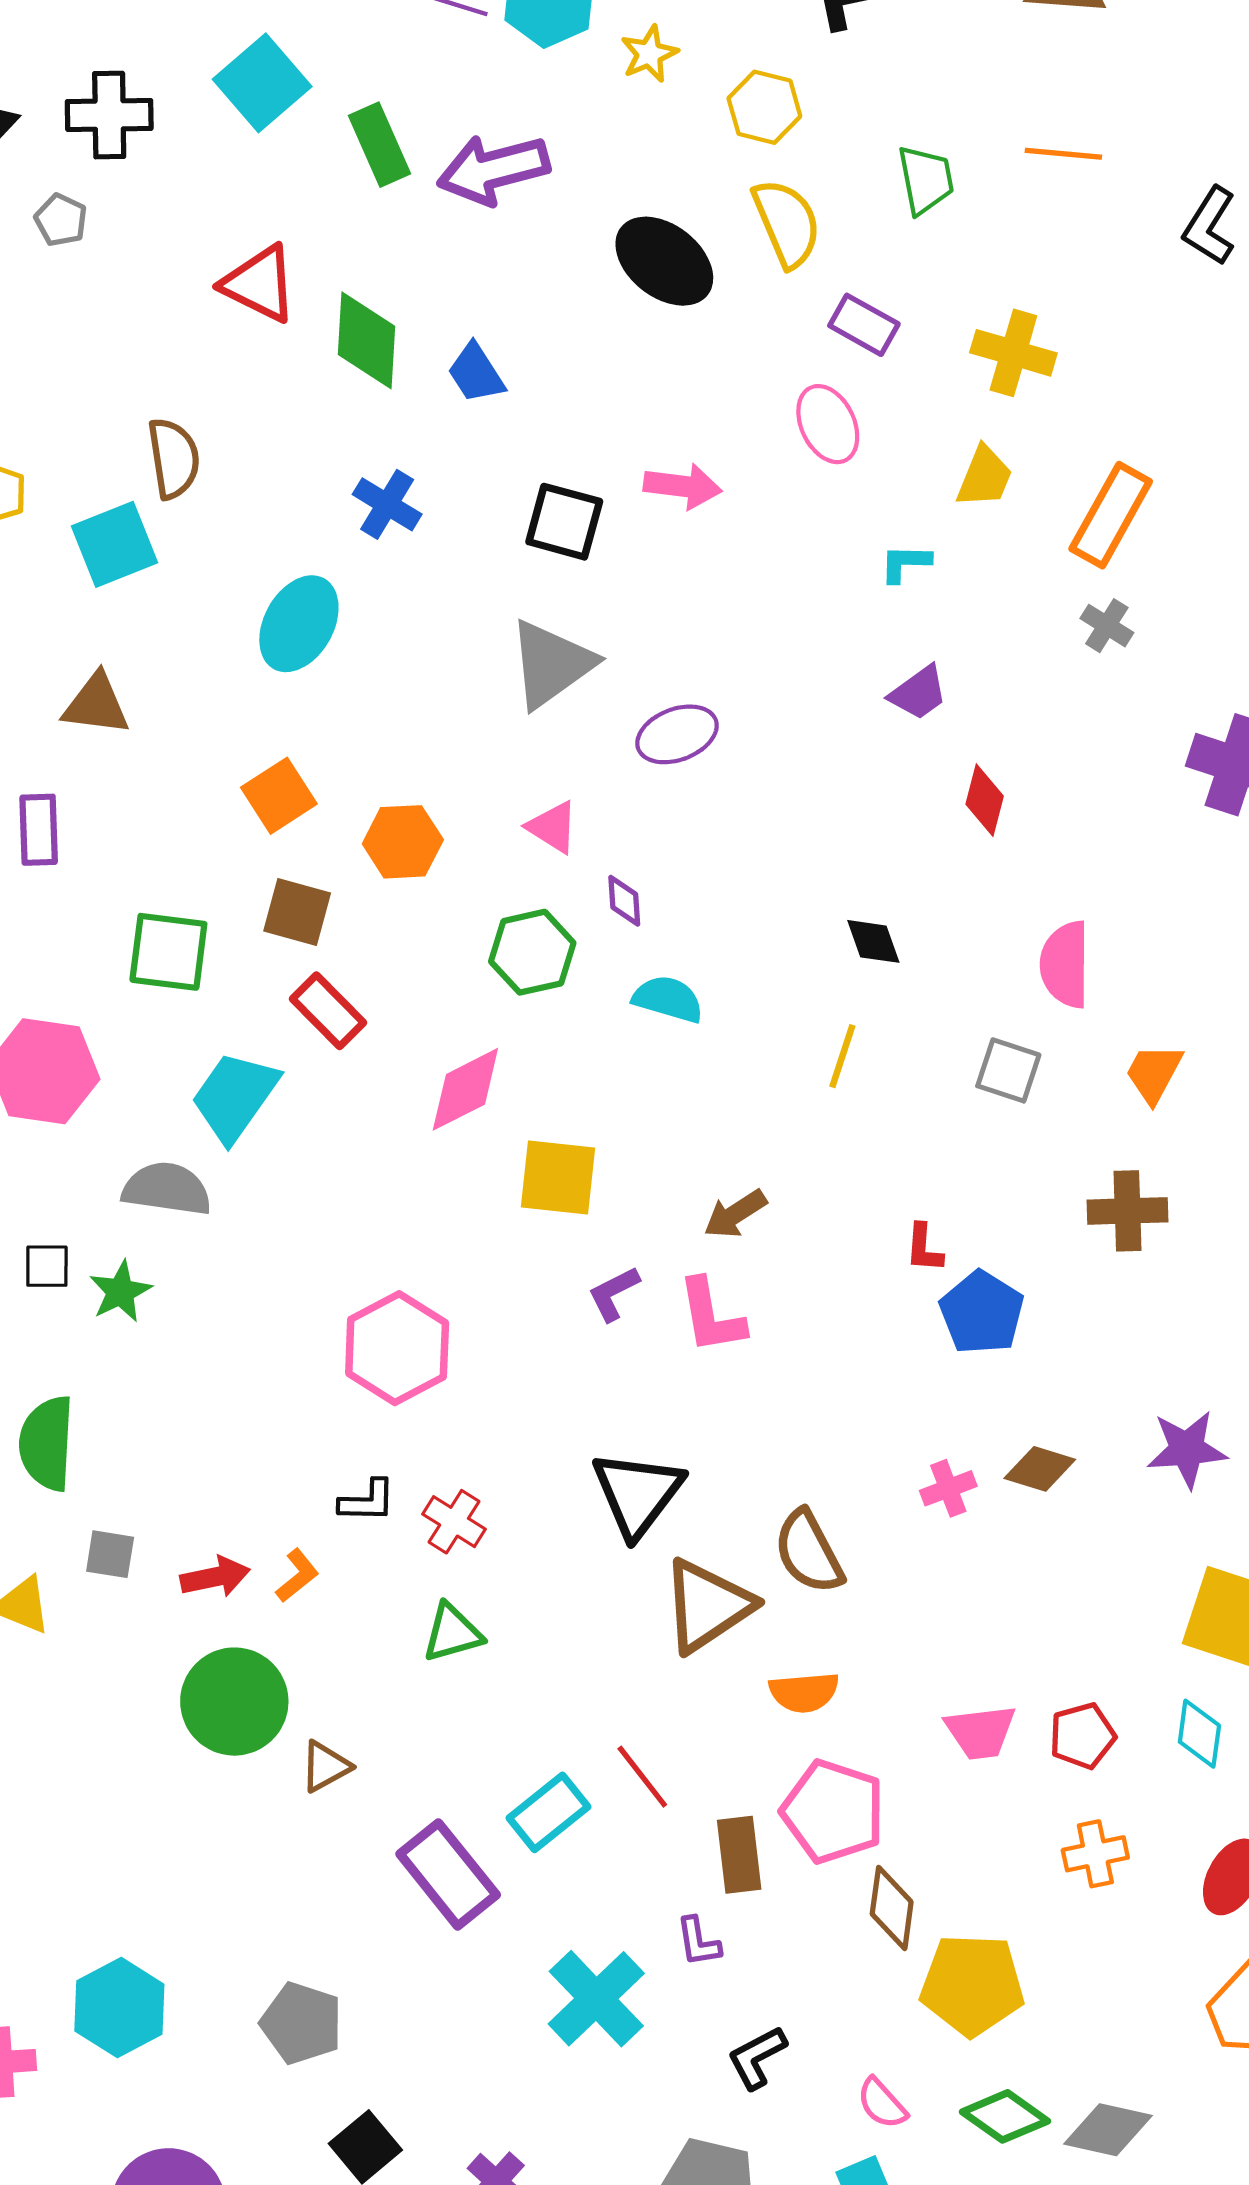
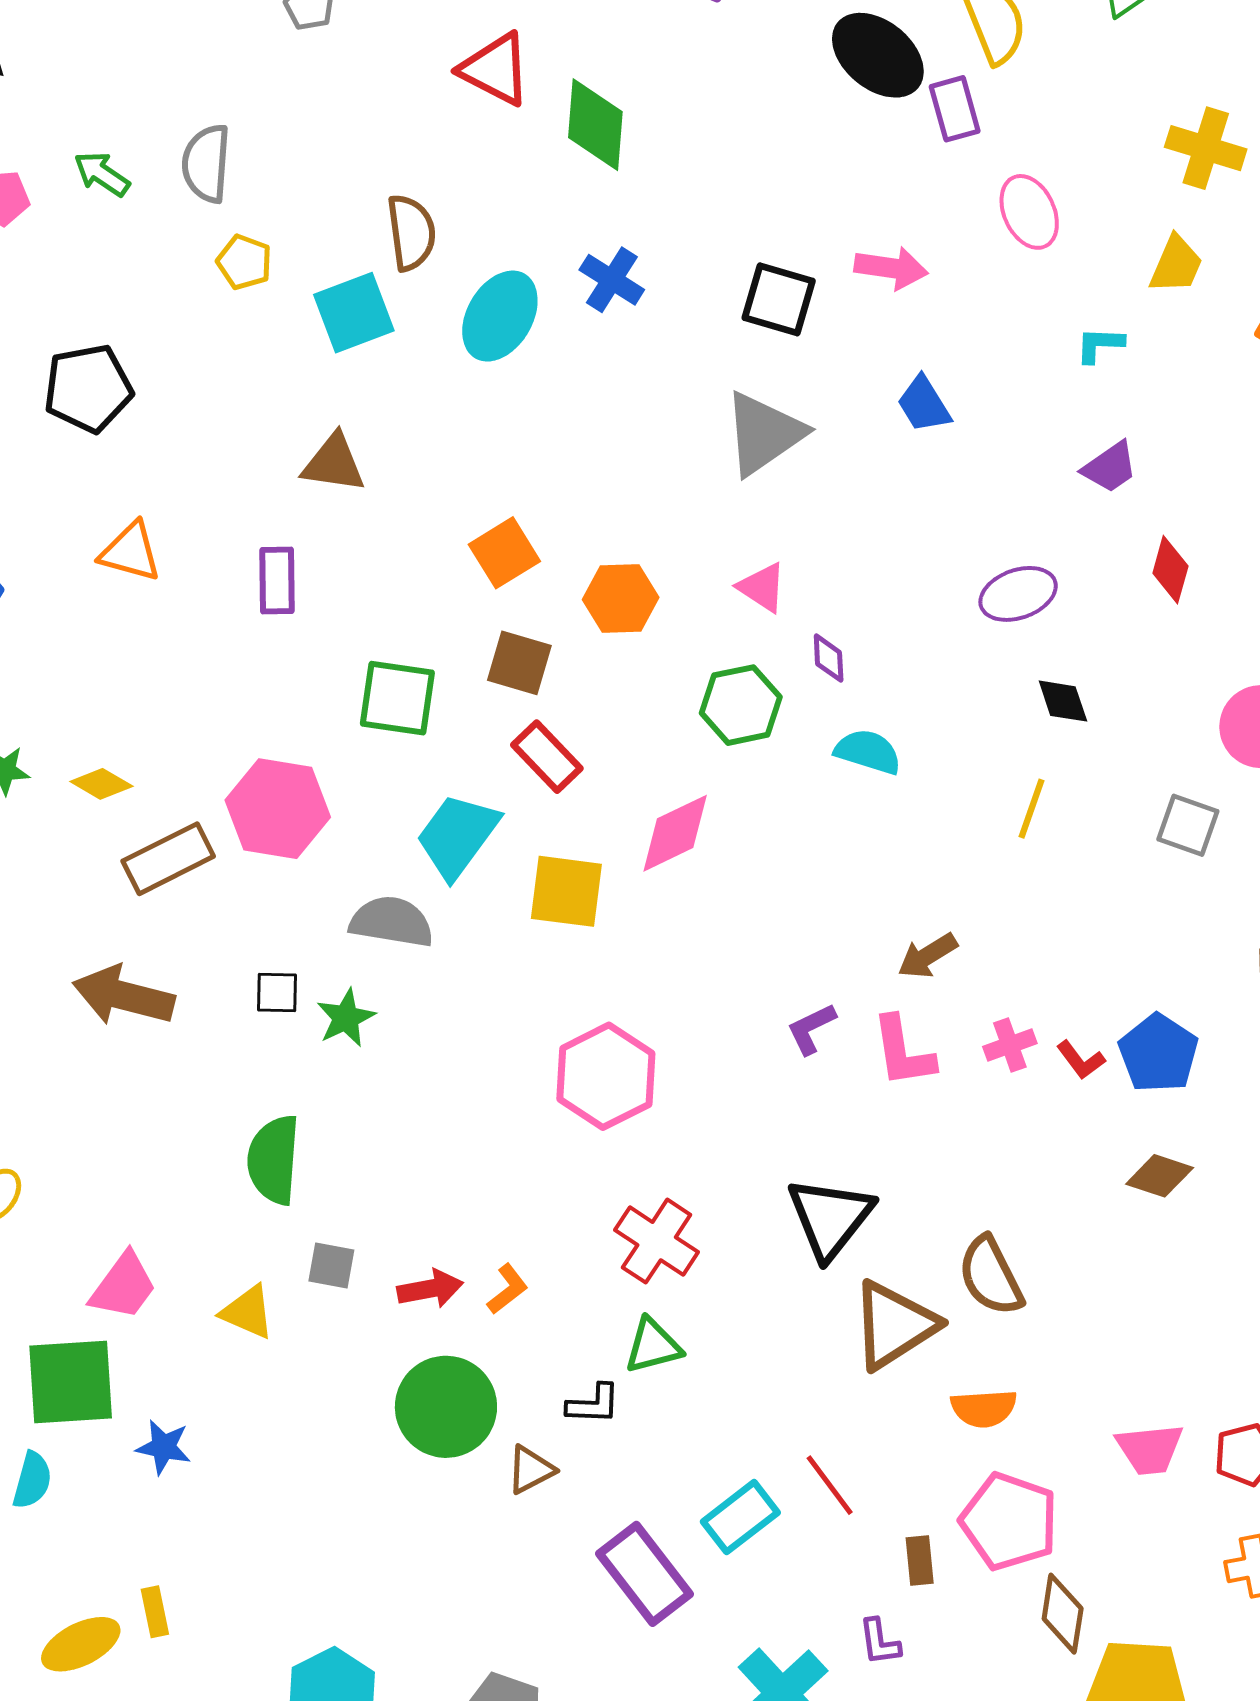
purple rectangle: (864, 325) -> (955, 109), moved, turned 44
blue trapezoid: (476, 373) -> (924, 404), moved
cyan ellipse: (299, 624) -> (500, 316), moved
purple ellipse: (677, 734) -> (1018, 594), moved
yellow square: (558, 1177) -> (566, 891), moved
red L-shape: (924, 1248) -> (1081, 1060), moved, turned -42
brown diamond: (1040, 1469) -> (1160, 1176), moved
pink cross: (948, 1488) -> (1010, 1045), moved
black L-shape: (367, 1501) -> (593, 1404), moved
red cross: (454, 1522) -> (657, 1241), size x1.4
brown rectangle: (739, 1855) -> (920, 1561), size x0.7

